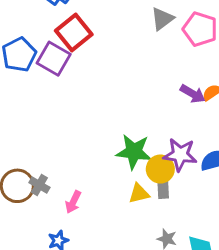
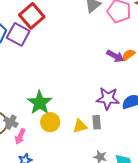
green star: (134, 152) -> (40, 103), moved, turned 30
yellow circle: (160, 169) -> (50, 122), moved
pink arrow: (73, 202) -> (20, 136), moved

